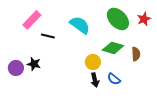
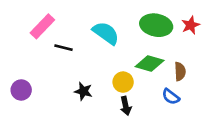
green ellipse: (118, 19) -> (156, 25), turned -35
black star: (34, 64) -> (83, 91), moved
blue semicircle: (114, 79) -> (171, 97), moved

